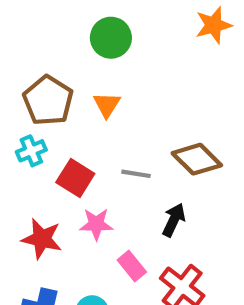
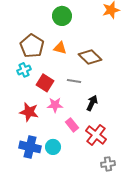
orange triangle: (107, 105) -> (60, 48), turned -48
brown diamond: (197, 159) -> (90, 57), moved

